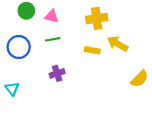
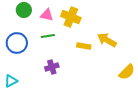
yellow cross: (97, 18) -> (71, 17), moved, turned 30
cyan triangle: (12, 89) -> (11, 81), turned 40

